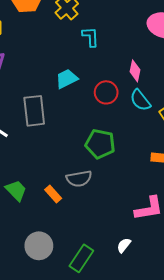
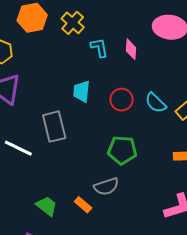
pink diamond: (135, 71) -> (131, 49), moved
cyan trapezoid: (67, 79) -> (82, 91), turned -50

